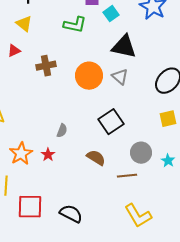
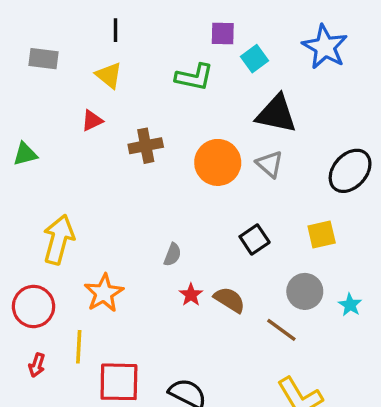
yellow square: (168, 119) -> (322, 234), moved
black square: (111, 122) -> (255, 239), size x0.7
red star: (48, 155) -> (191, 295), moved
brown line: (127, 176) -> (281, 330), turned 42

